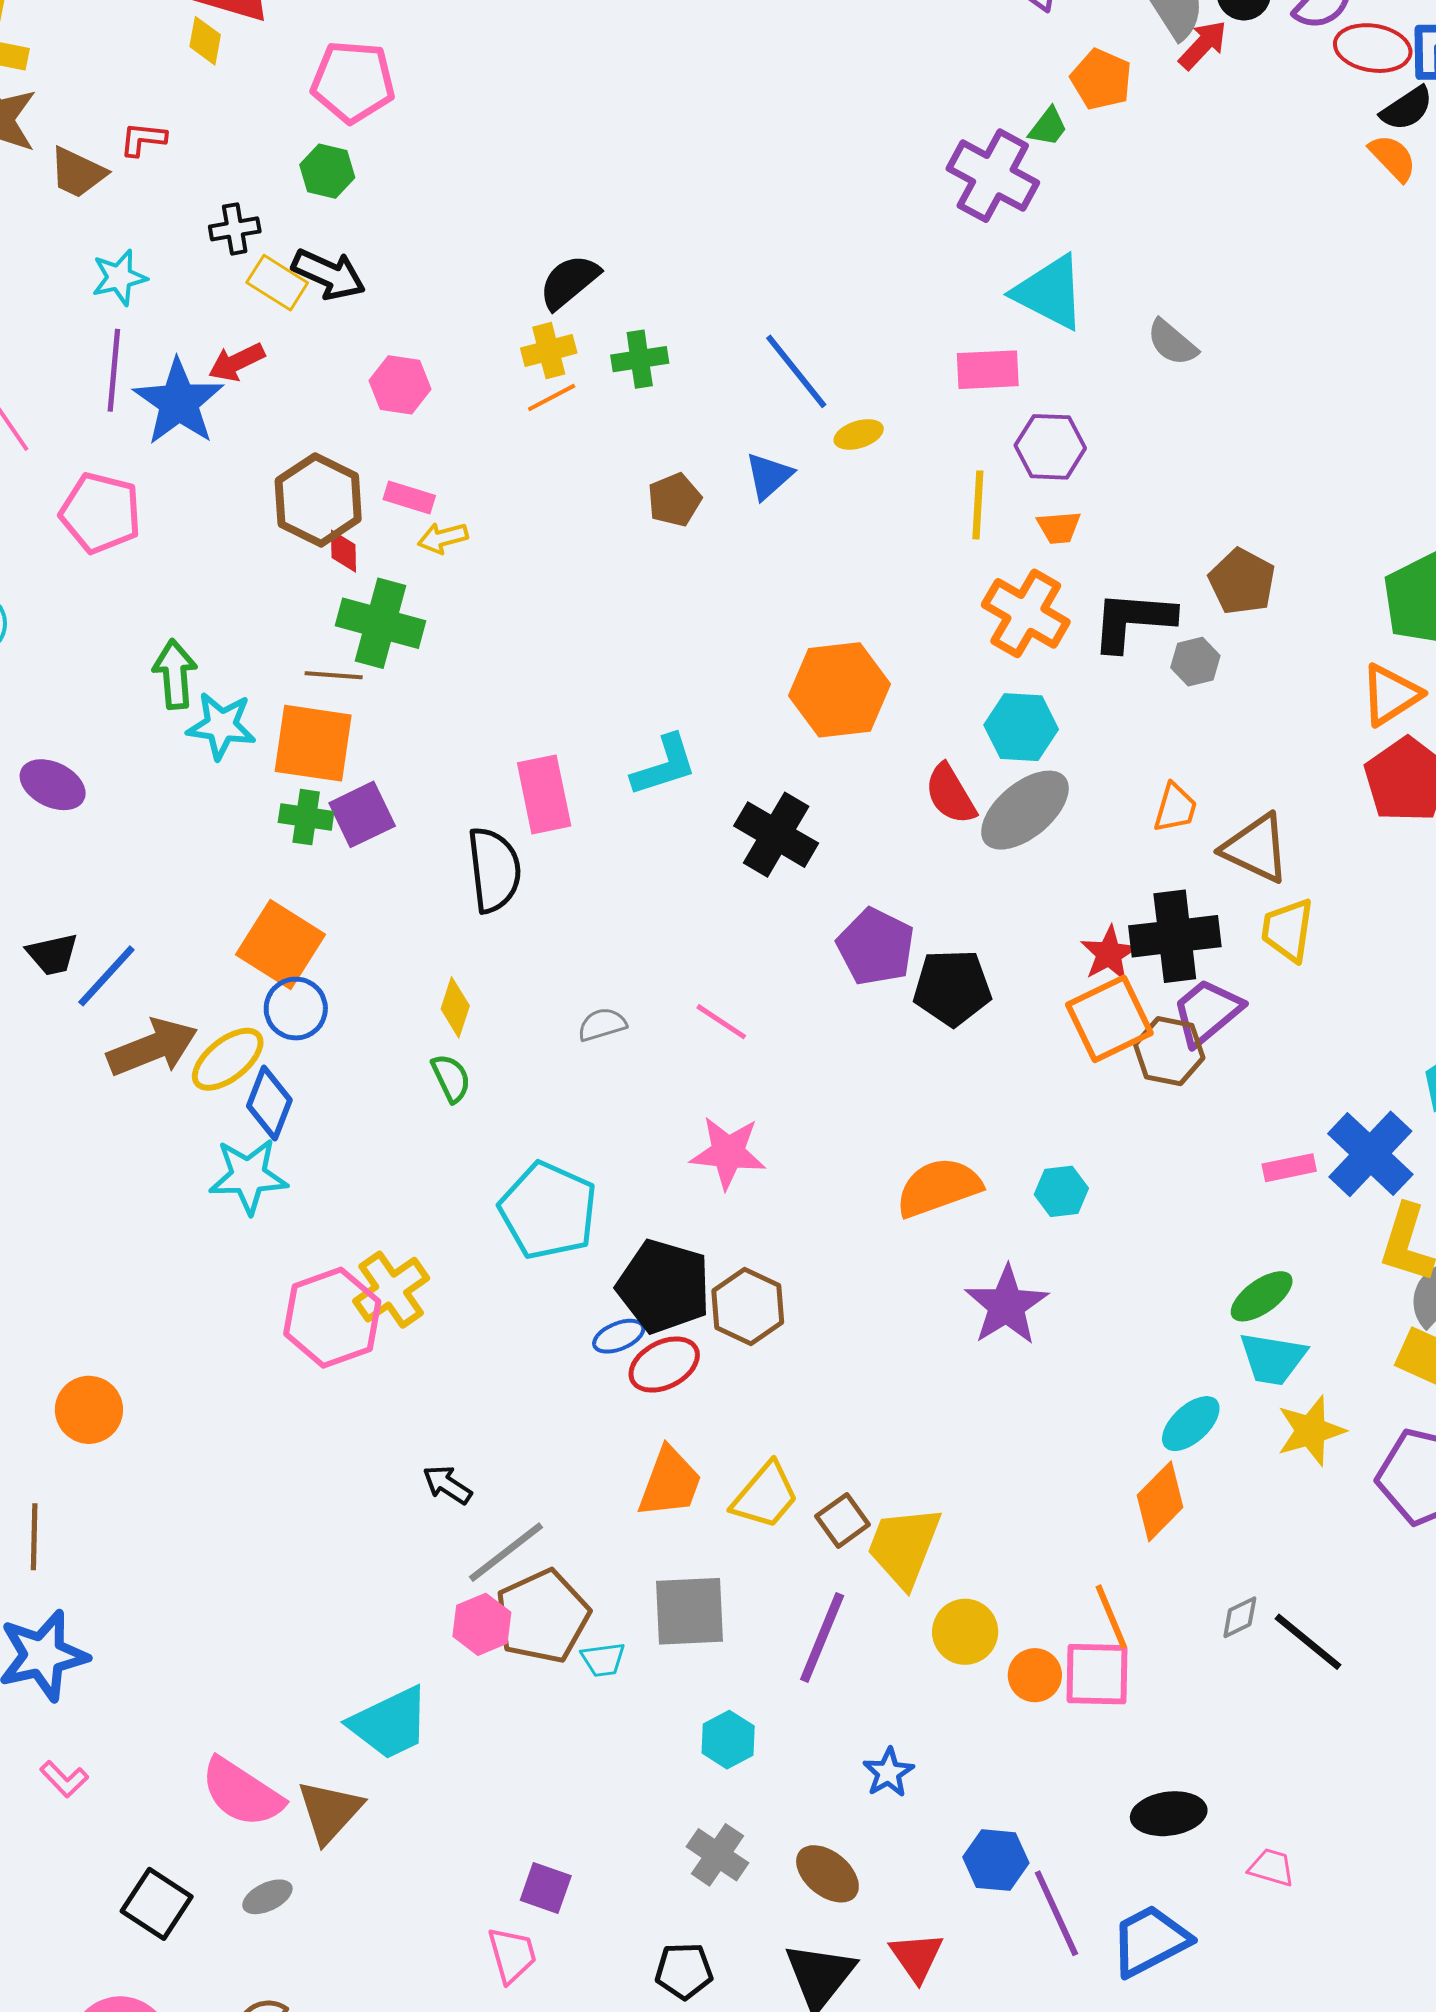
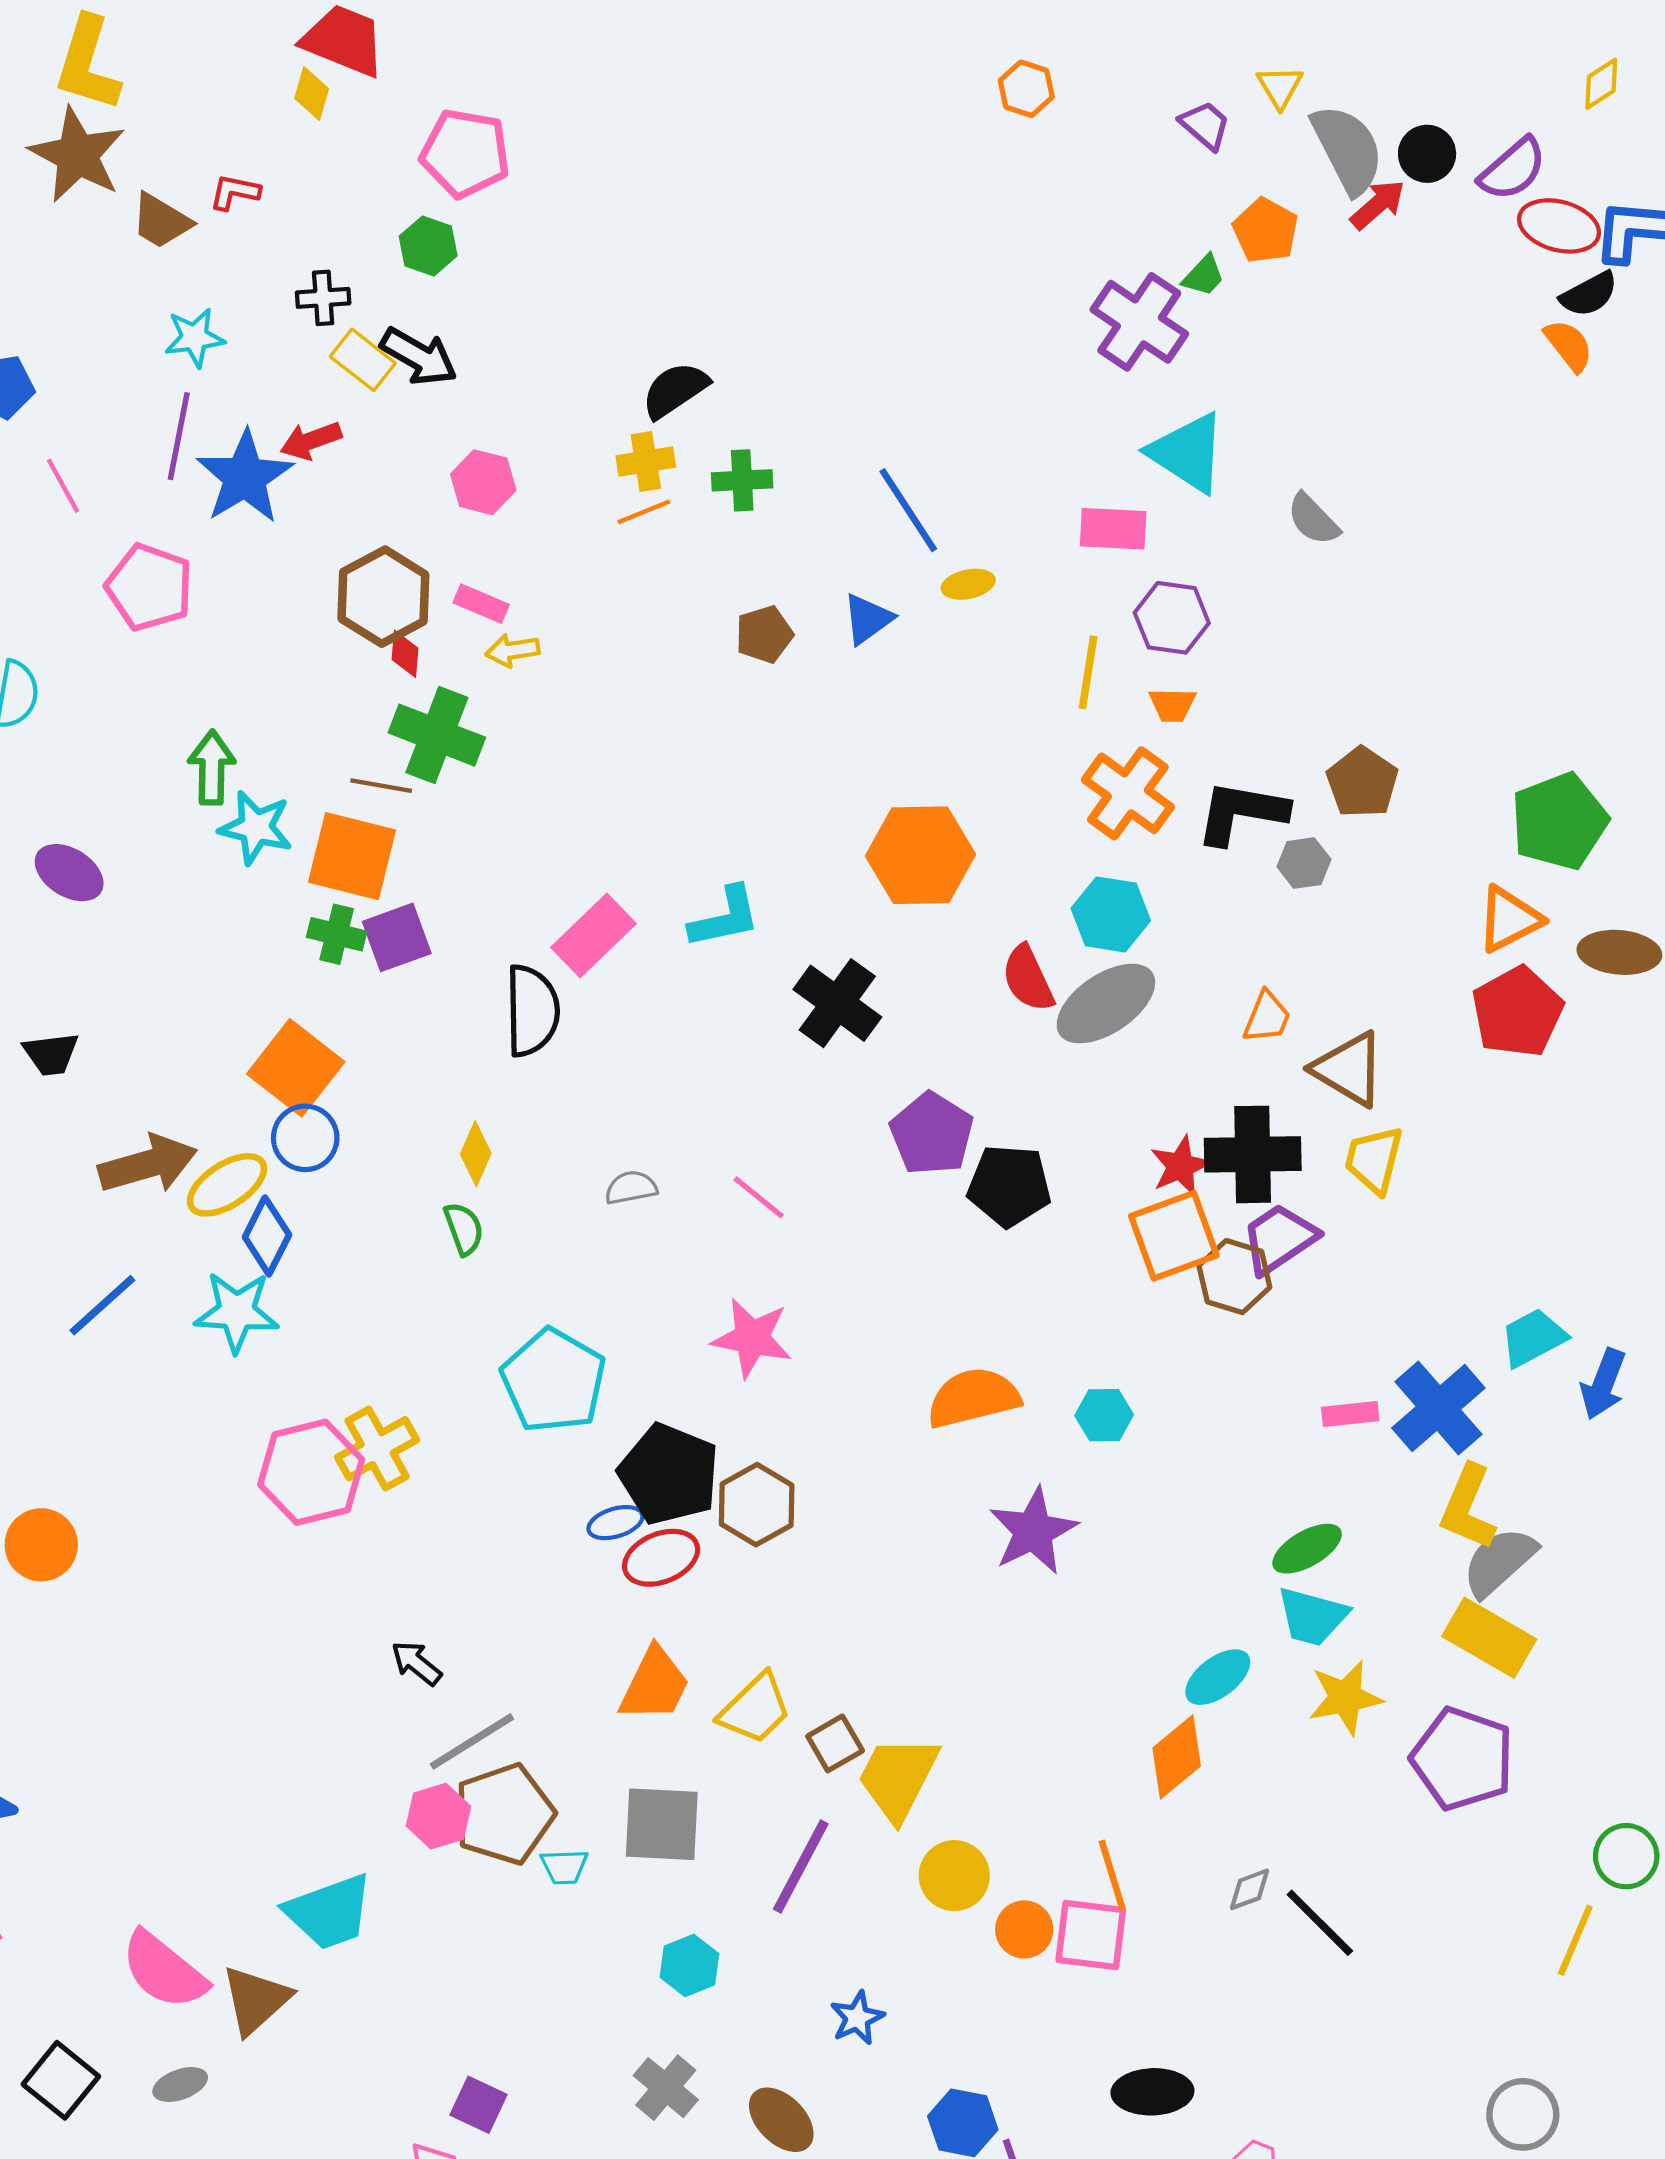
pink rectangle: (544, 794) -> (593, 936), turned 52
blue line: (106, 976) -> (102, 1305), moved

